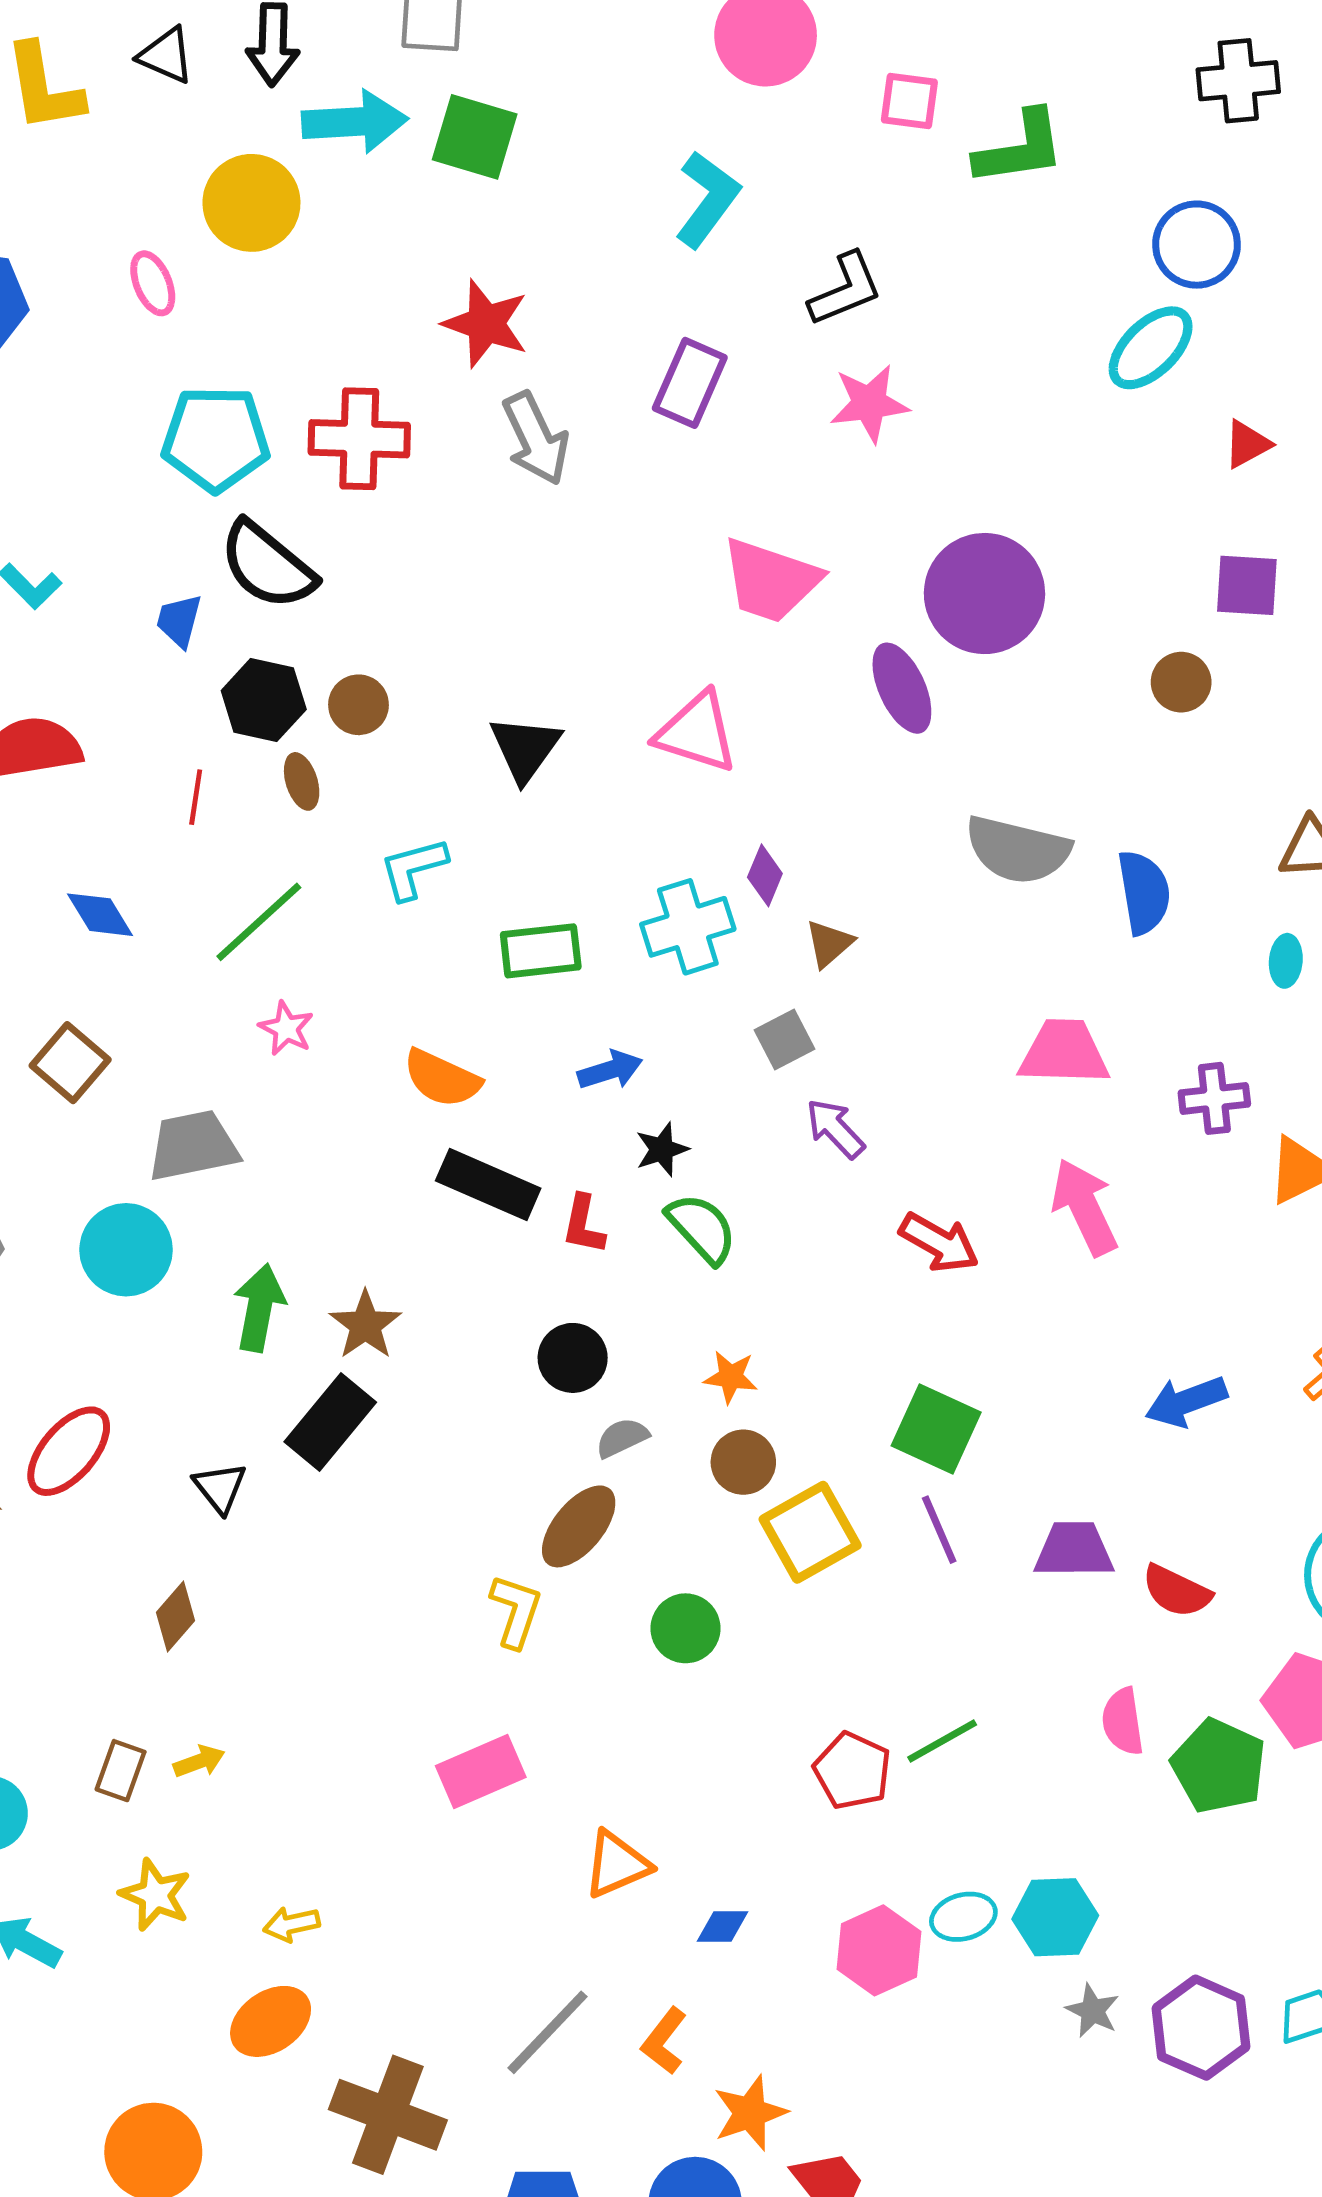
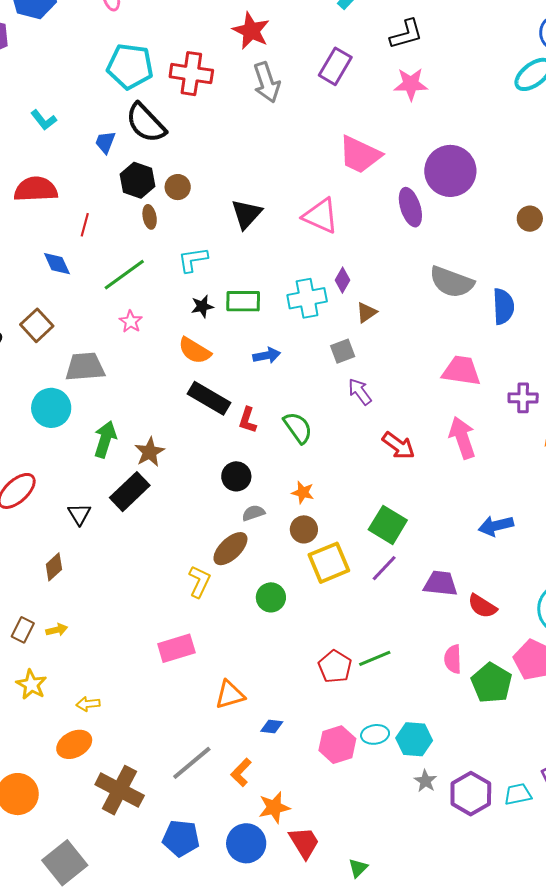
red line: (196, 797) -> (85, 225), moved
black star: (662, 1149) -> (202, 306), moved
purple line: (939, 1530) -> (384, 568), turned 60

